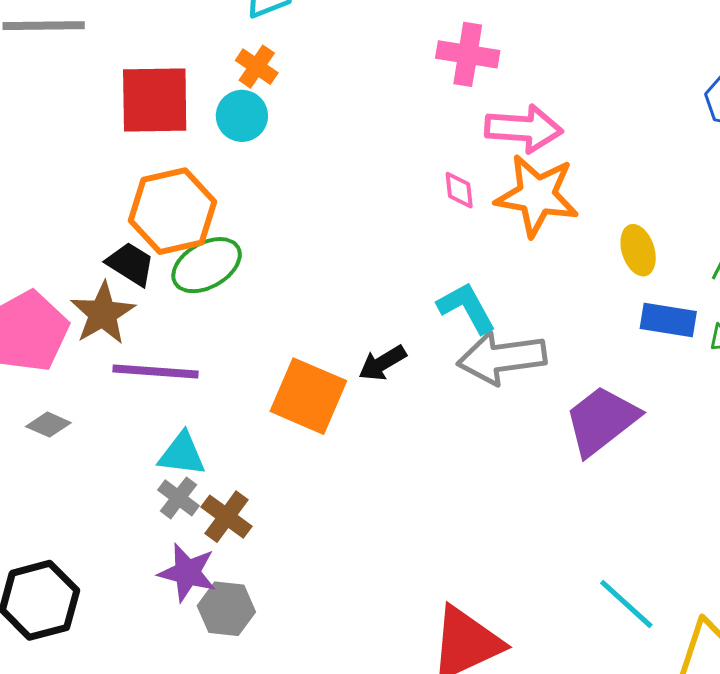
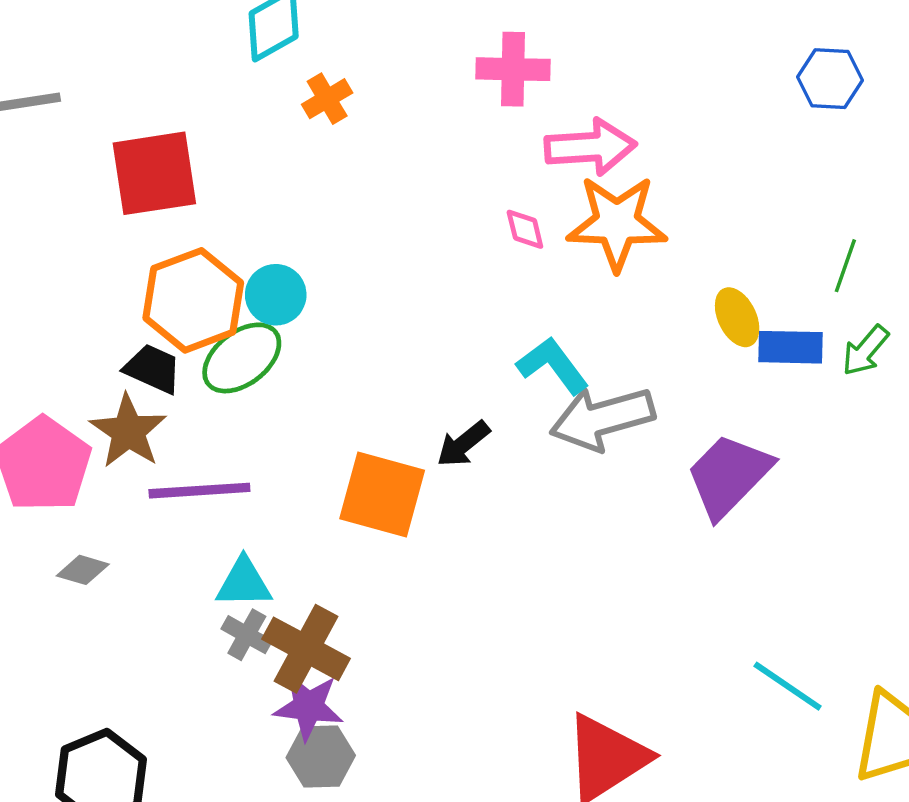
orange cross: (257, 67) -> (327, 99), moved, turned 33
cyan circle: (242, 116) -> (276, 295), moved
yellow ellipse: (638, 250) -> (737, 317), moved
brown cross: (227, 517) -> (306, 649), size x1.4
purple star: (187, 573) -> (308, 707), moved

